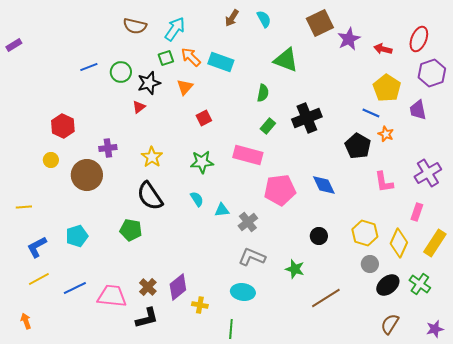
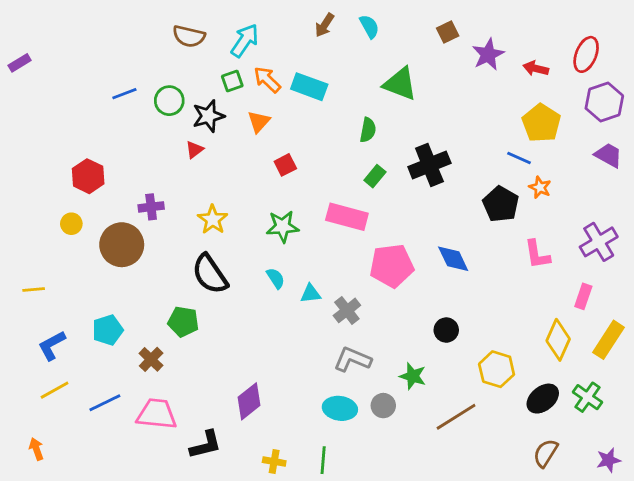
brown square: (320, 23) -> (448, 32), size x0.6
purple trapezoid: (418, 110) -> (608, 155), moved, turned 130
yellow hexagon: (365, 233) -> (497, 369), moved
gray circle: (370, 264) -> (383, 406), moved
brown cross: (148, 287) -> (151, 359), moved
yellow cross: (200, 305) -> (274, 462), moved

